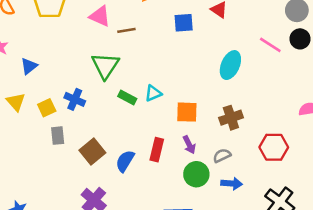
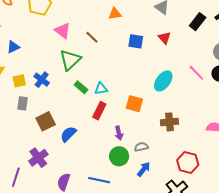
pink triangle: (100, 16) -> (63, 31), moved
brown line: (126, 30) -> (92, 37), turned 40
orange square: (187, 112) -> (134, 104), moved
brown cross: (231, 118) -> (169, 122), moved
red hexagon: (274, 147) -> (188, 162), moved
red rectangle: (157, 150) -> (99, 111), moved
blue arrow: (232, 184) -> (144, 169), turned -70

